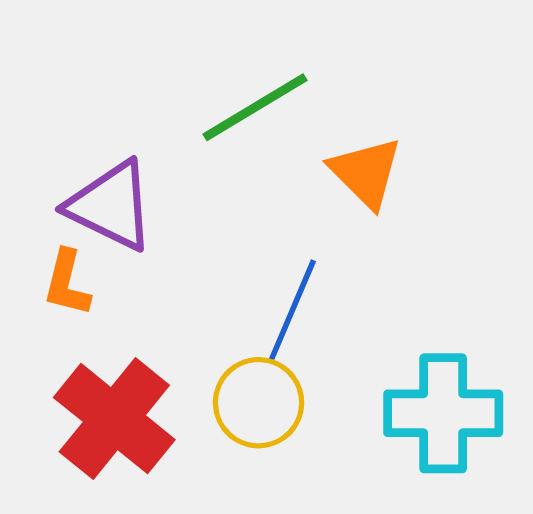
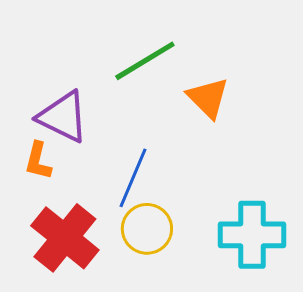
blue line: (292, 311) -> (133, 178), moved

